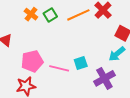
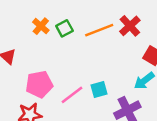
pink line: (59, 68) -> (72, 95), turned -54

